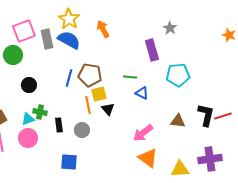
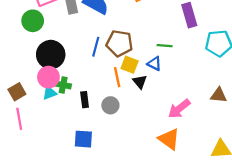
black circle: (29, 85) -> (51, 55), size x1.6
blue triangle: (142, 93) -> (154, 64), moved
yellow square: (99, 94) -> (130, 65), turned 35
pink circle: (28, 138) -> (48, 77), moved
orange triangle: (148, 158) -> (169, 139), moved
blue square: (69, 162) -> (83, 139), moved

